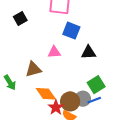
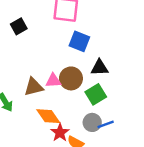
pink triangle: (54, 52) -> (53, 81), moved
green square: (96, 85) -> (96, 94), moved
brown circle: (70, 101) -> (71, 78), moved

